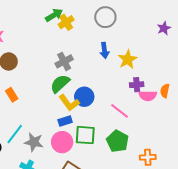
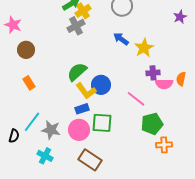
blue arrow: (104, 50) -> (121, 39), turned 133
gray cross: (64, 61) -> (76, 26), moved
green pentagon: (118, 141) -> (152, 124), moved, turned 30

